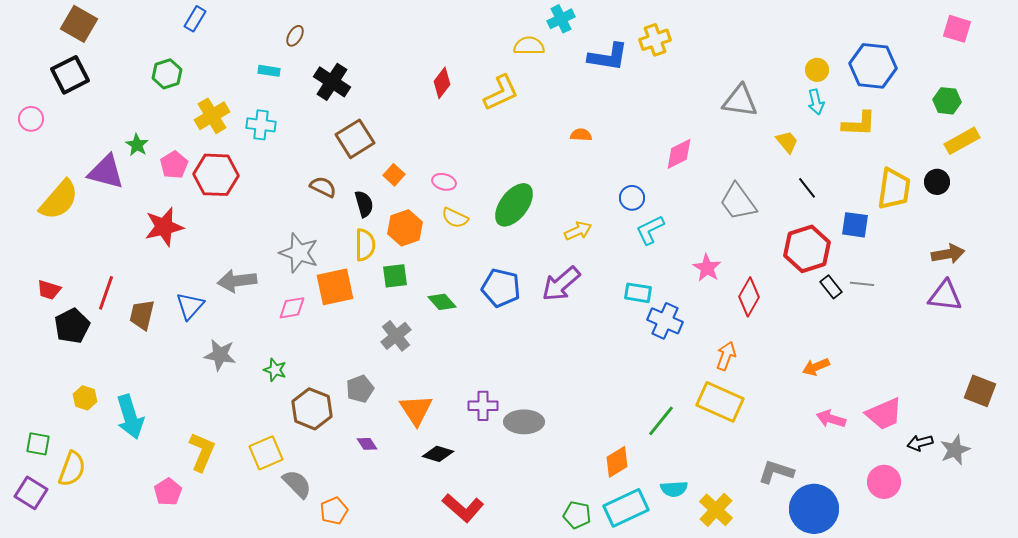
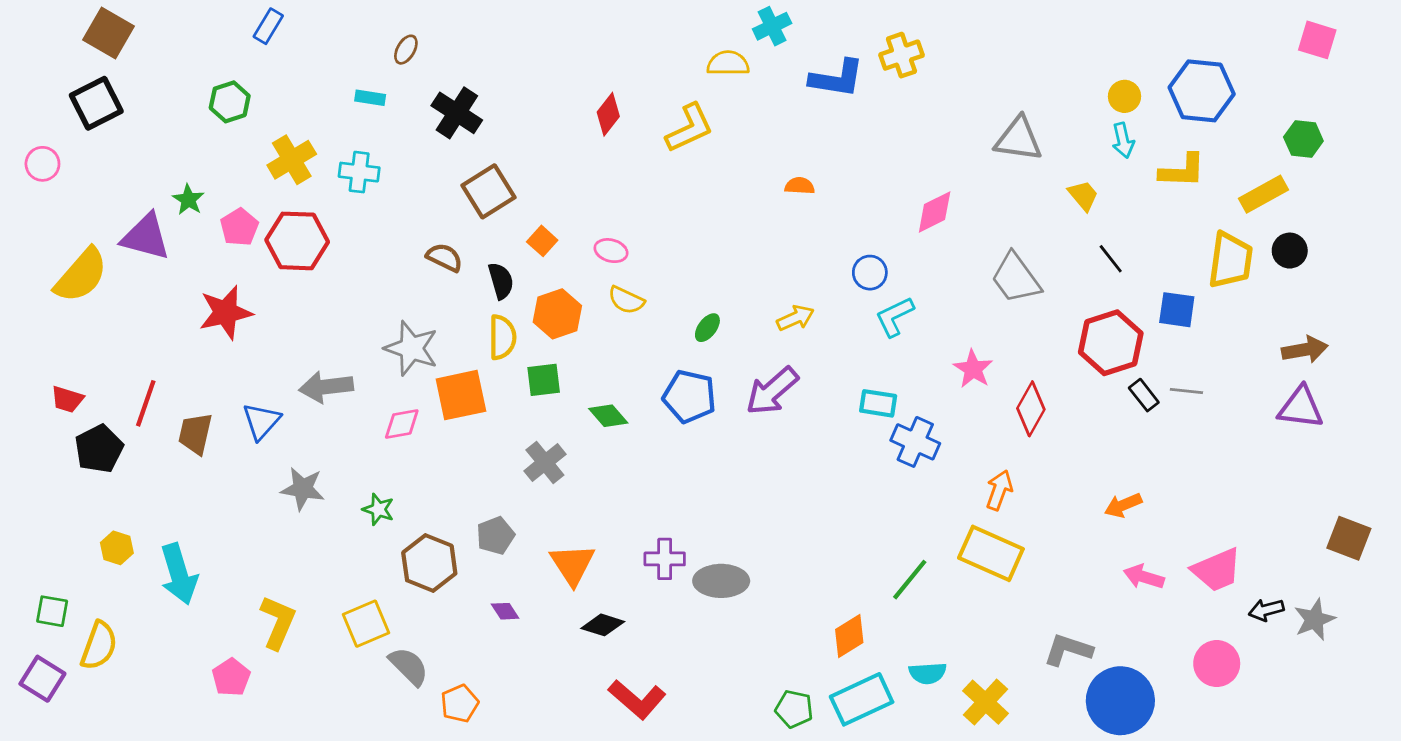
yellow rectangle: (962, 141) -> (1264, 194), moved
green ellipse: (514, 205) -> (707, 328), moved, size x0.5

